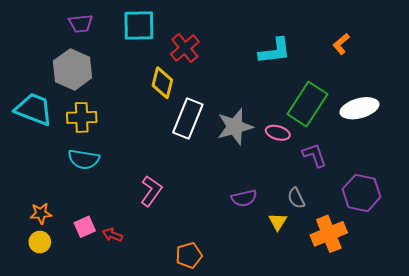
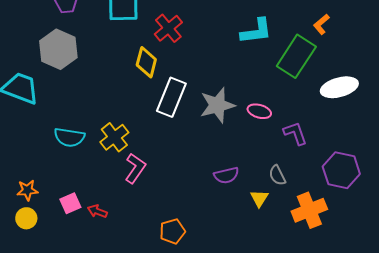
green rectangle: (307, 104) -> (296, 56), moved
yellow cross: (82, 117) -> (114, 137), moved, turned -36

